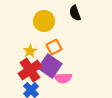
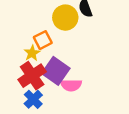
yellow circle: (44, 21) -> (65, 18), moved
orange square: (54, 47) -> (43, 40), moved

